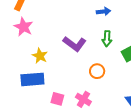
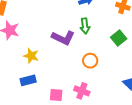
green arrow: (107, 39) -> (85, 26), moved
blue rectangle: (32, 79) -> (28, 80), size x0.7

